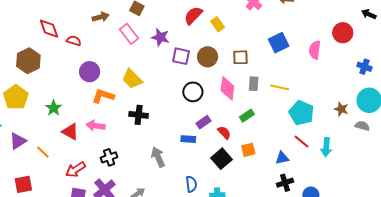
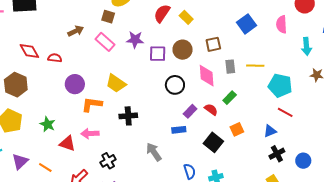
red semicircle: (224, 133) -> (211, 109), moved
cyan arrow: (326, 147) -> (306, 46), moved

